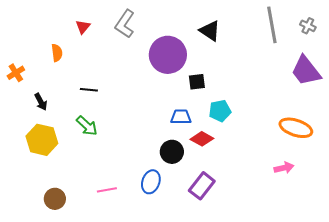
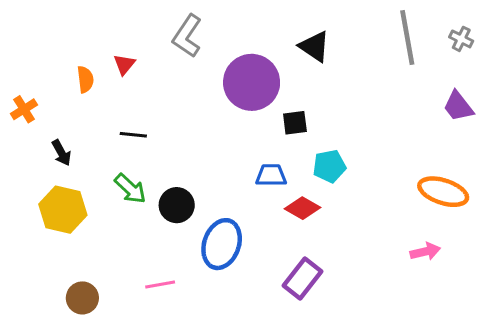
red triangle: (83, 27) -> (124, 64), moved
purple trapezoid: (306, 71) -> (458, 106), size x0.7
black circle: (172, 152) -> (177, 205), moved
blue ellipse: (151, 182) -> (222, 244), moved, size x1.4

